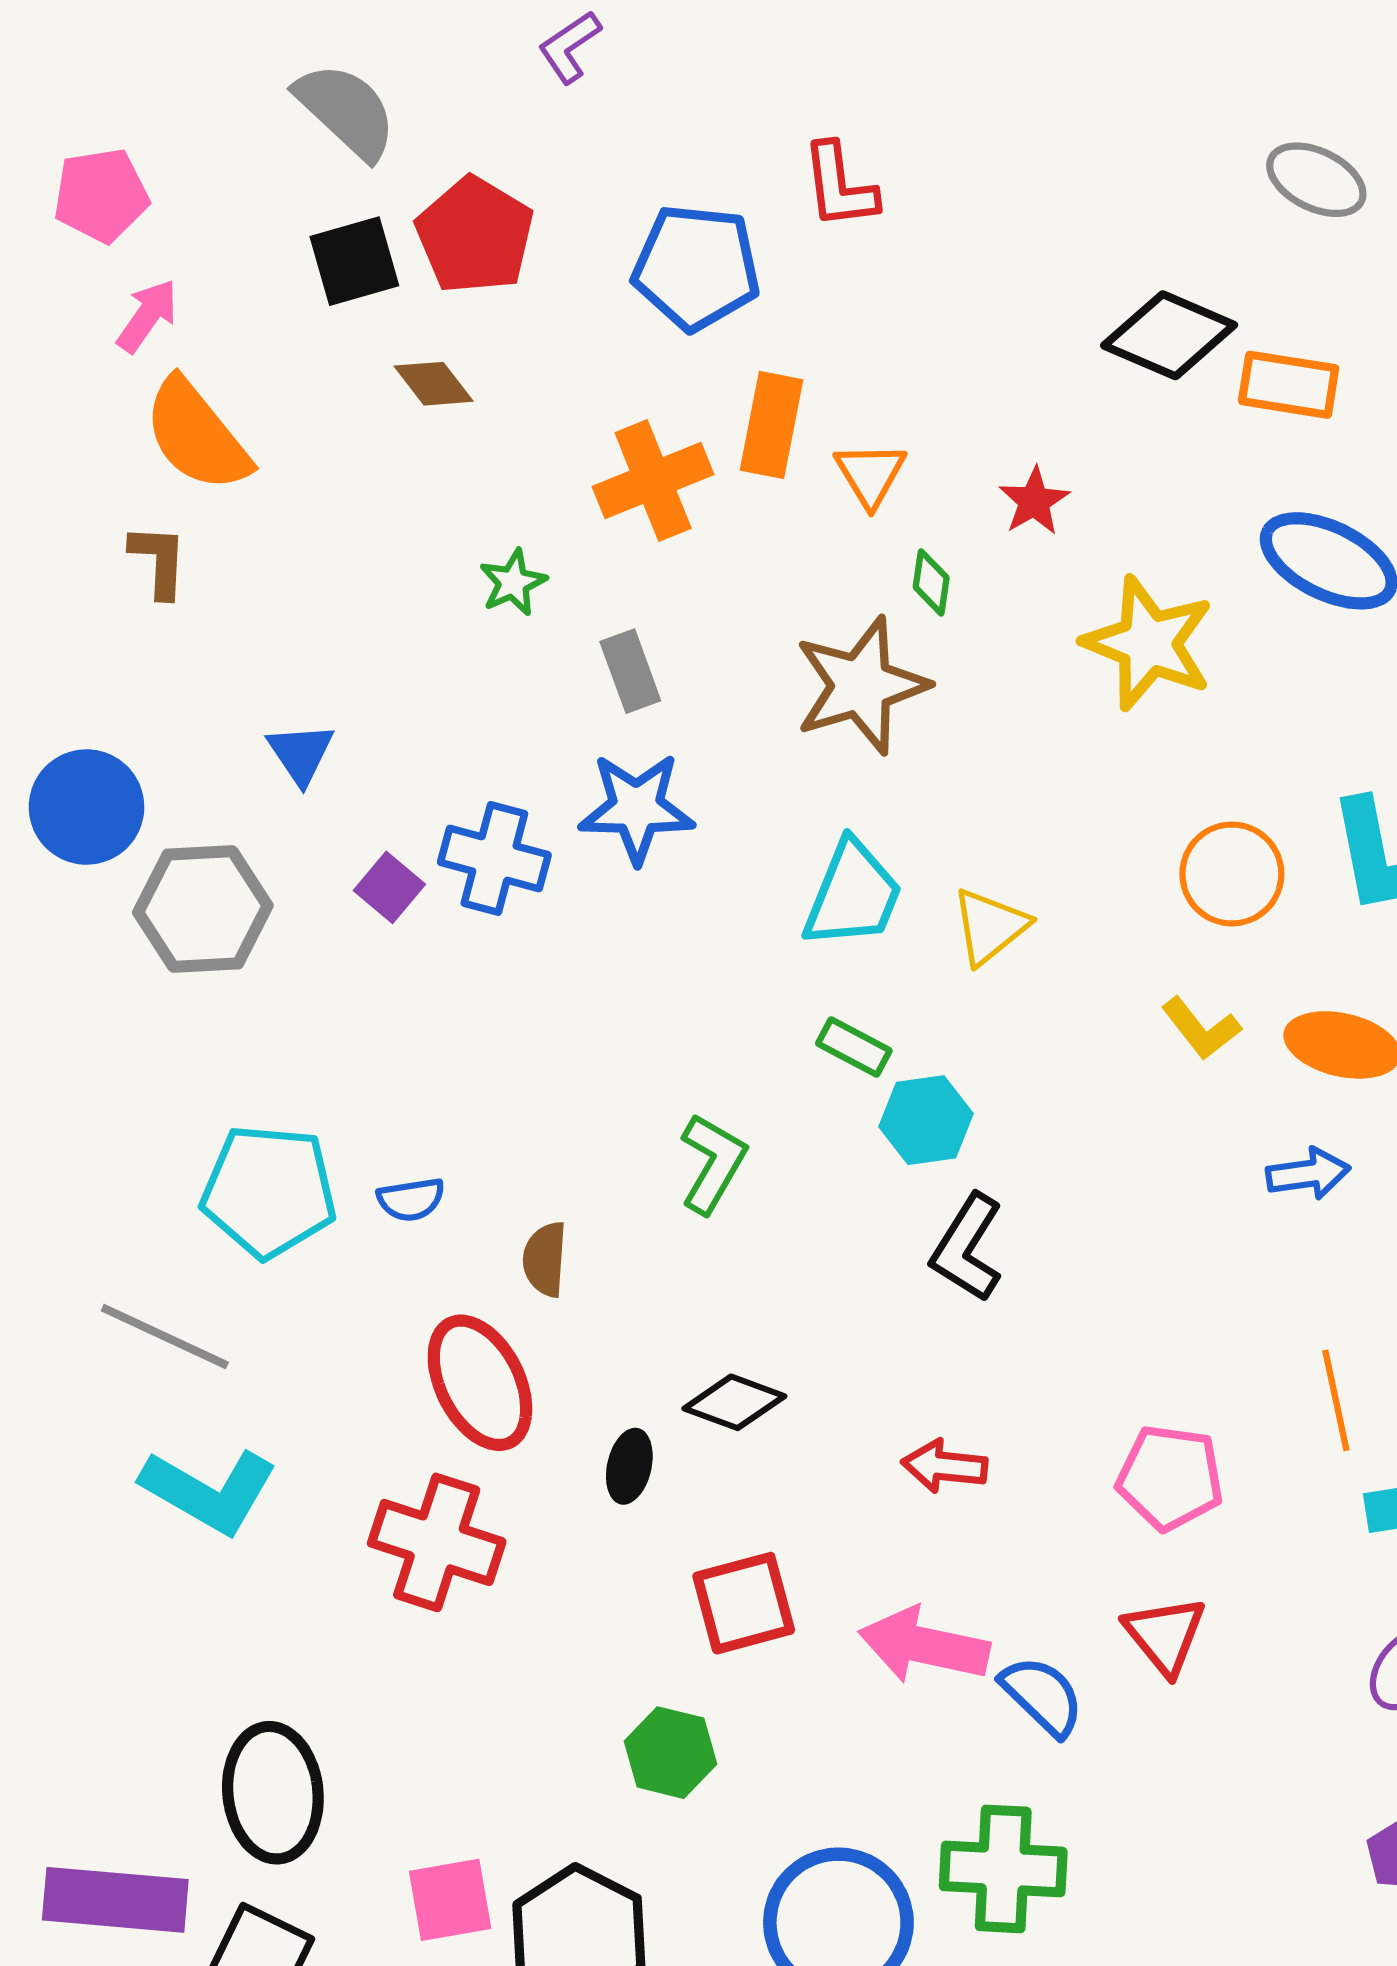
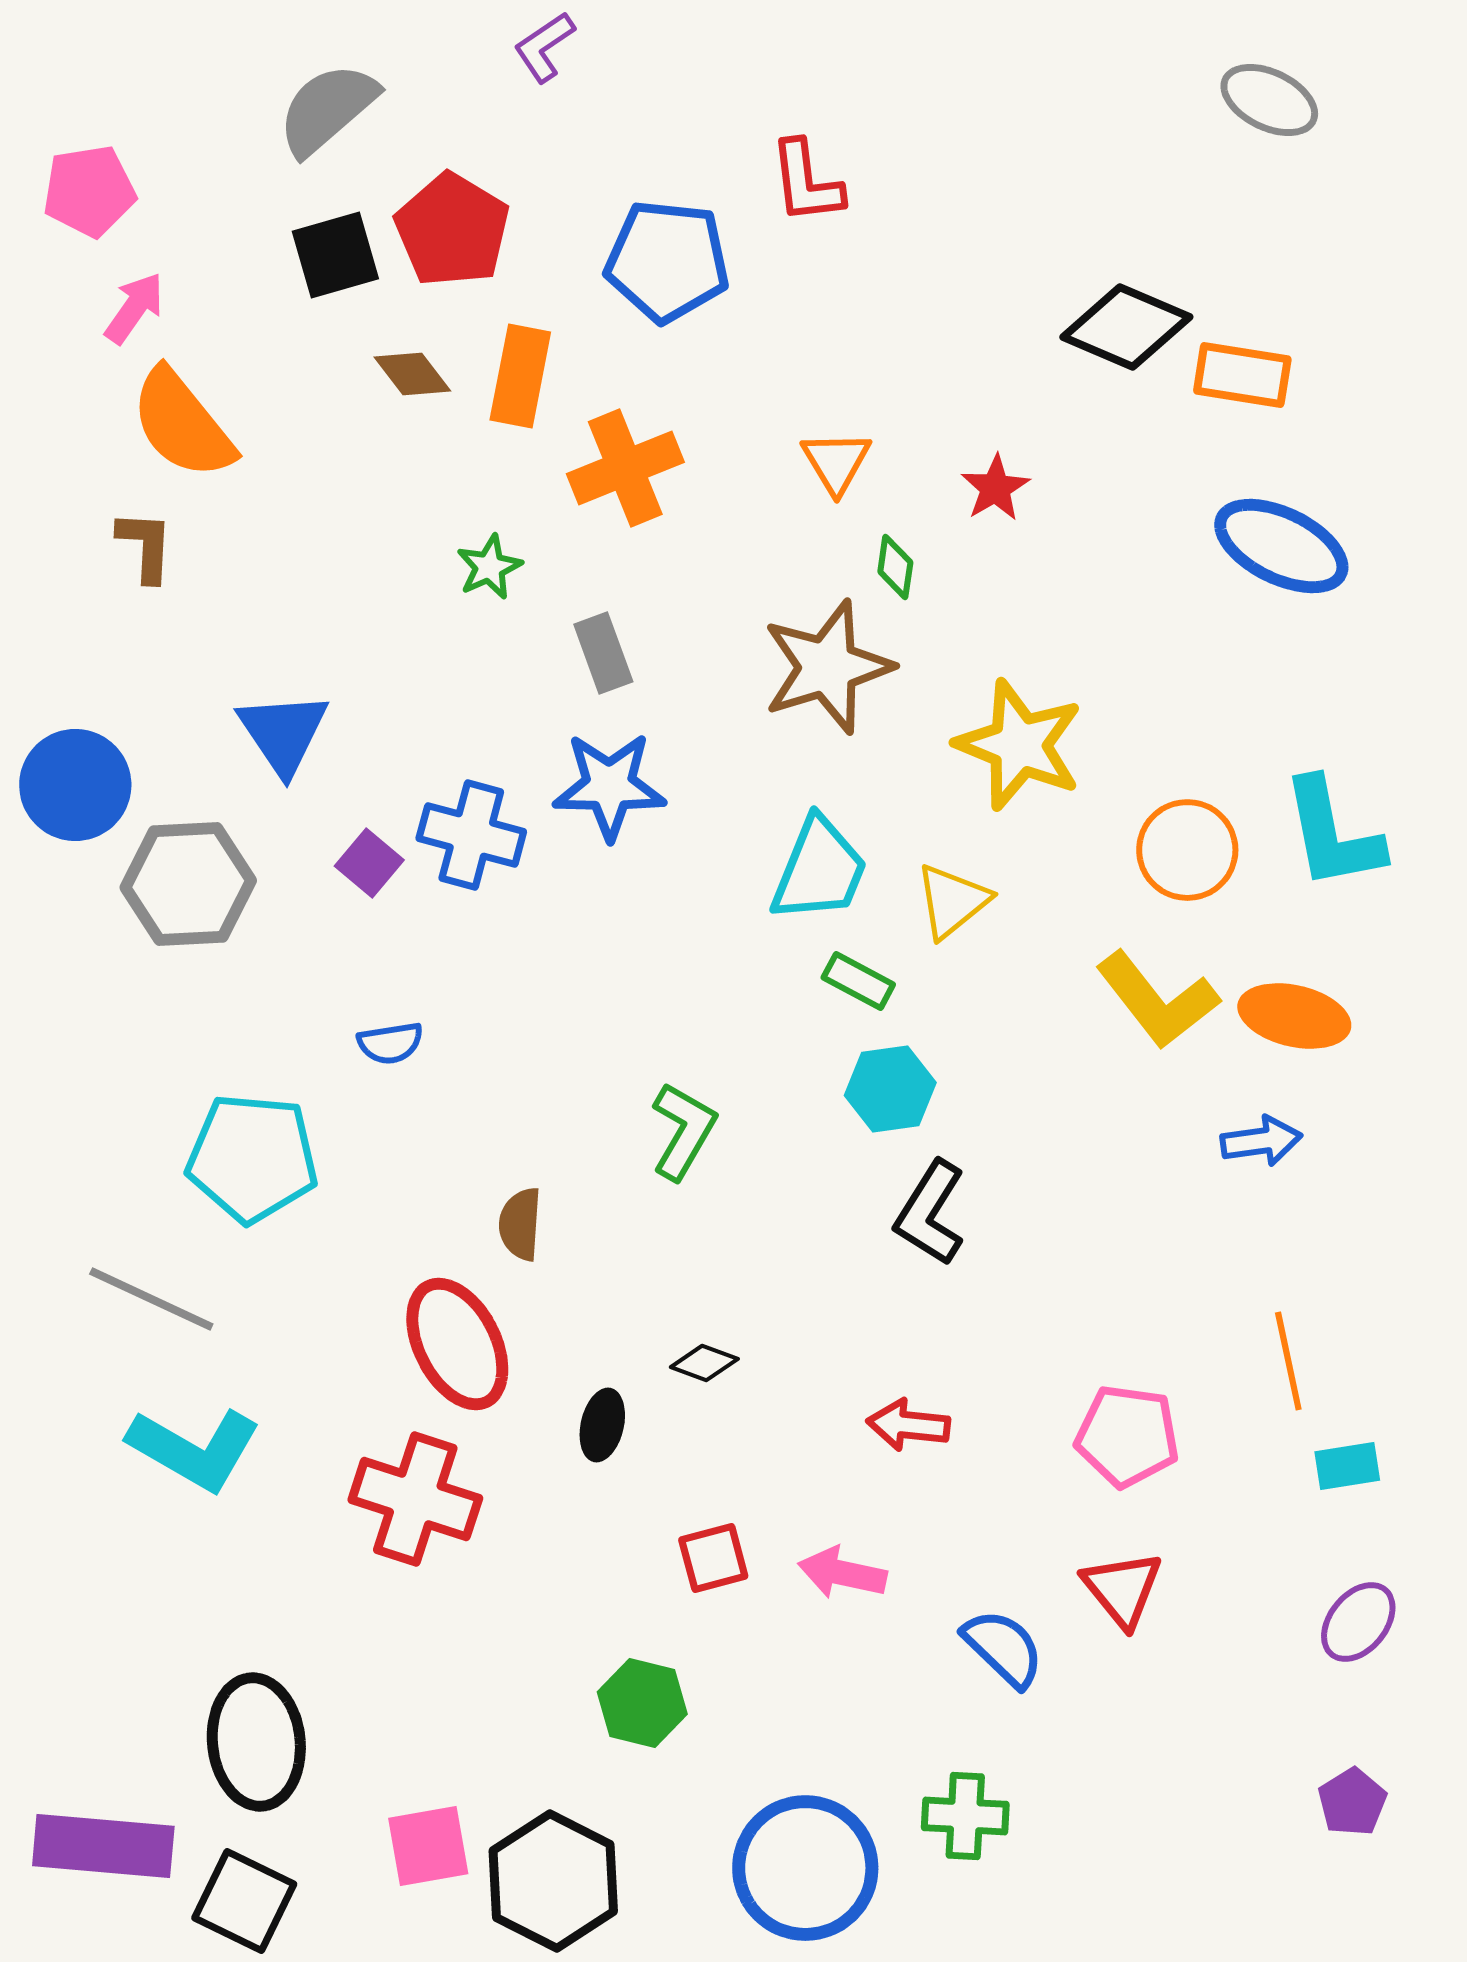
gray semicircle: (346, 111) -> (327, 109), turned -84
gray ellipse: (1316, 180) -> (1269, 100), moved
orange rectangle: (771, 425) -> (520, 376), moved
yellow star: (1148, 643) -> (1019, 745), moved
blue triangle: (301, 753) -> (283, 733), size x1.4
yellow L-shape: (1201, 1028) -> (1157, 1000), size x1.6
green rectangle: (854, 1047) -> (858, 981), moved
blue semicircle: (411, 1199) -> (390, 1043), moved
black diamond: (734, 1402) -> (704, 1363), size x0.7
red square: (744, 1603) -> (713, 1558), size x0.7
pink arrow: (924, 1645) -> (842, 1573), moved, size x0.7
green cross: (1003, 1869) -> (965, 1816), size x0.7

